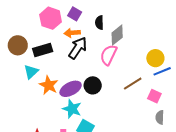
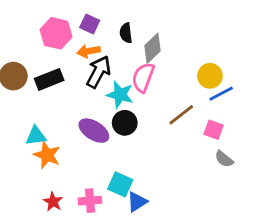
cyan triangle: (31, 72) -> (36, 136), moved, turned 42
orange star: (49, 85) -> (47, 155), moved
purple ellipse: (71, 89) -> (94, 131), turned 65
cyan star: (72, 109) -> (120, 95), moved
gray semicircle: (160, 117) -> (224, 159), turned -48

